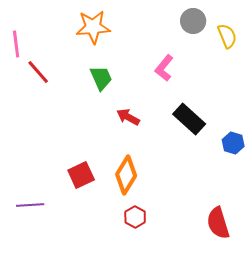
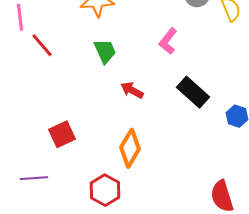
red square: (81, 175) -> (62, 134), moved
red hexagon: (135, 217) -> (105, 190), moved, size x1.4

